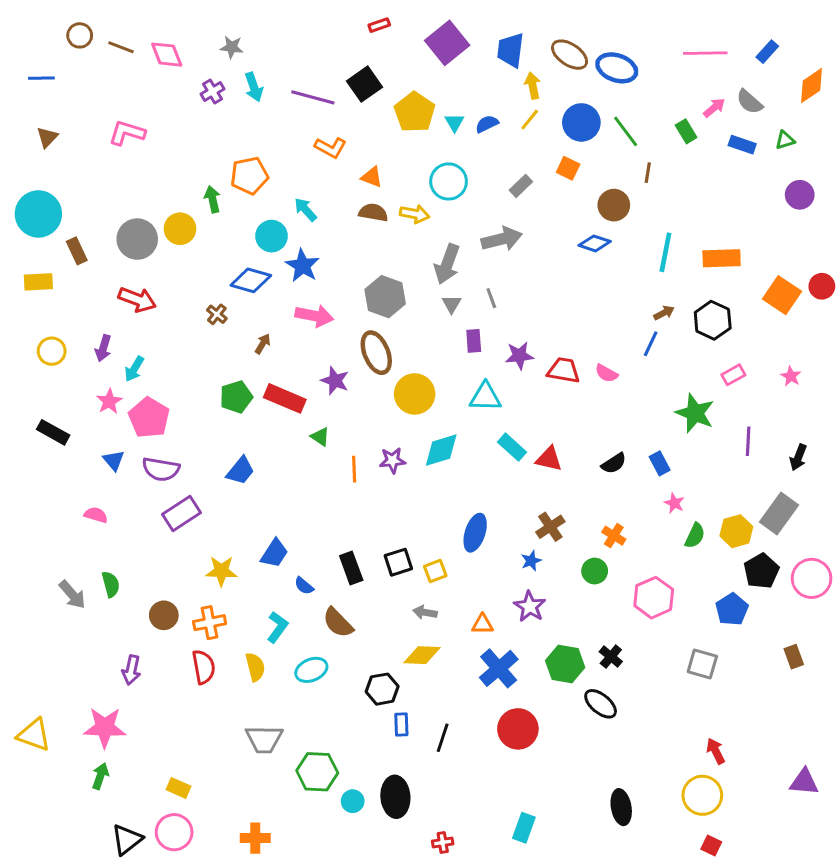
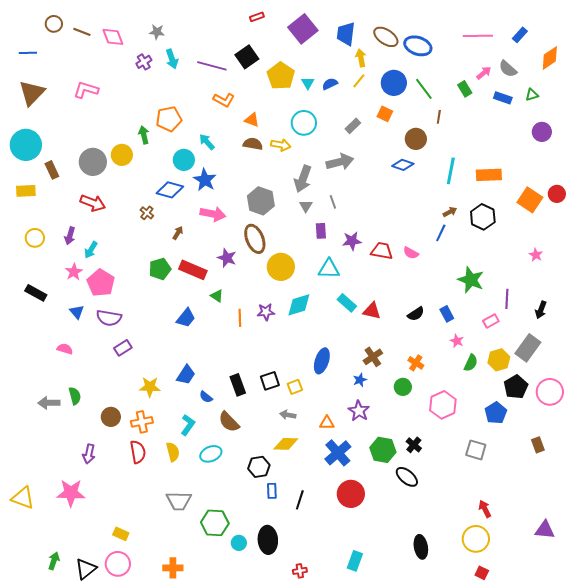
brown triangle: (47, 137) -> (32, 93), size x1.8
pink rectangle: (733, 375) -> (491, 321), moved
blue trapezoid: (241, 471) -> (186, 318), moved
purple rectangle: (181, 513) -> (123, 348), size x0.7
gray arrow: (72, 595) -> (49, 403), turned 130
green arrow: (100, 776) -> (54, 561), moved

